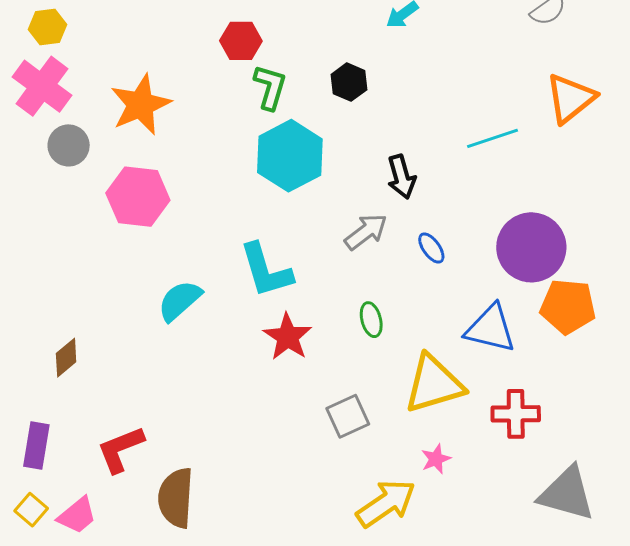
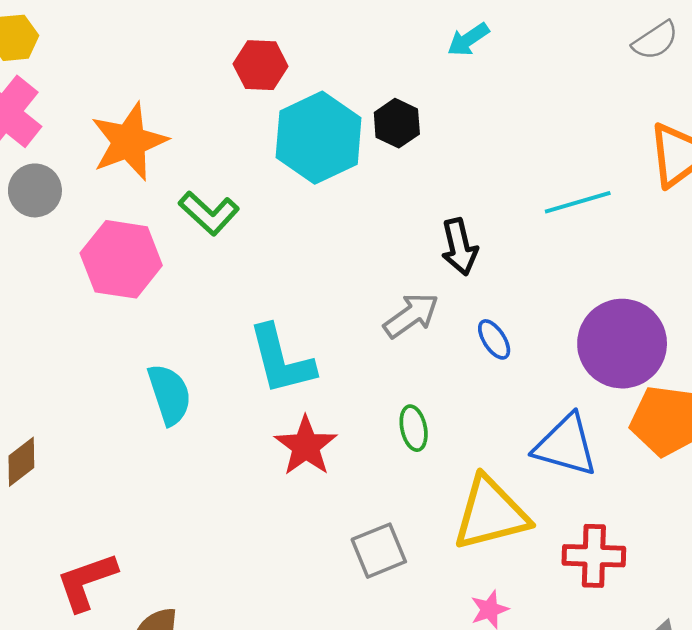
green L-shape: (270, 87) -> (209, 213), moved, turned 114
cyan hexagon: (290, 156) -> (319, 138), moved
cyan semicircle: (180, 301) -> (169, 394), turned 111

